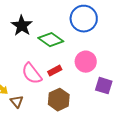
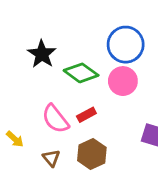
pink circle: (86, 62) -> (123, 81), moved
brown triangle: (17, 102) -> (51, 158), moved

